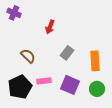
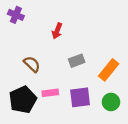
gray rectangle: (67, 53) -> (77, 61), turned 32
orange rectangle: (95, 61) -> (109, 70), turned 42
purple square: (70, 85) -> (80, 97), turned -30

